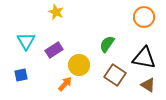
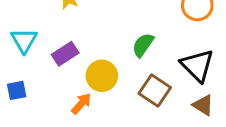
black triangle: (144, 58) -> (197, 65), turned 35

